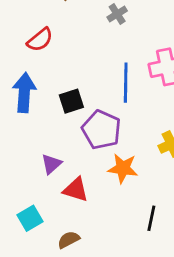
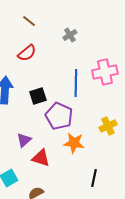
red semicircle: (40, 40) -> (27, 53), moved

